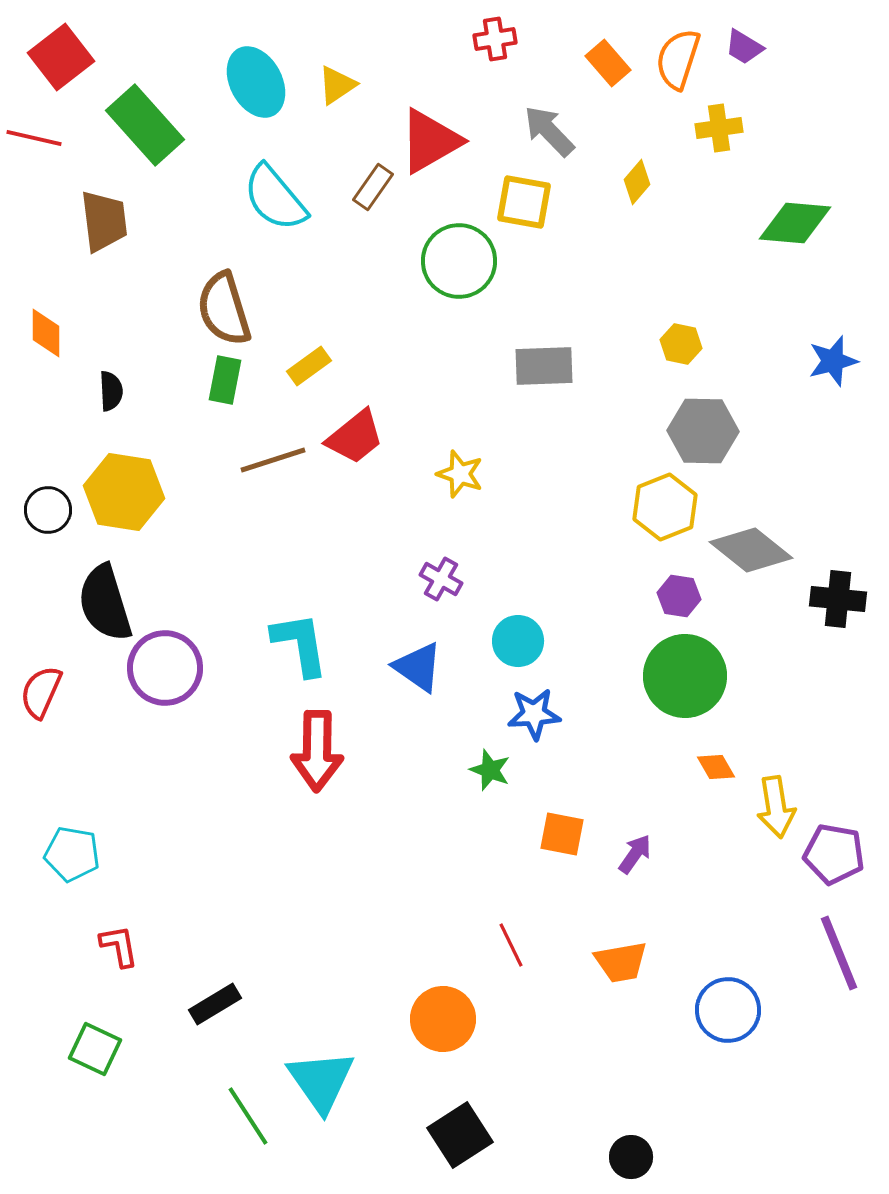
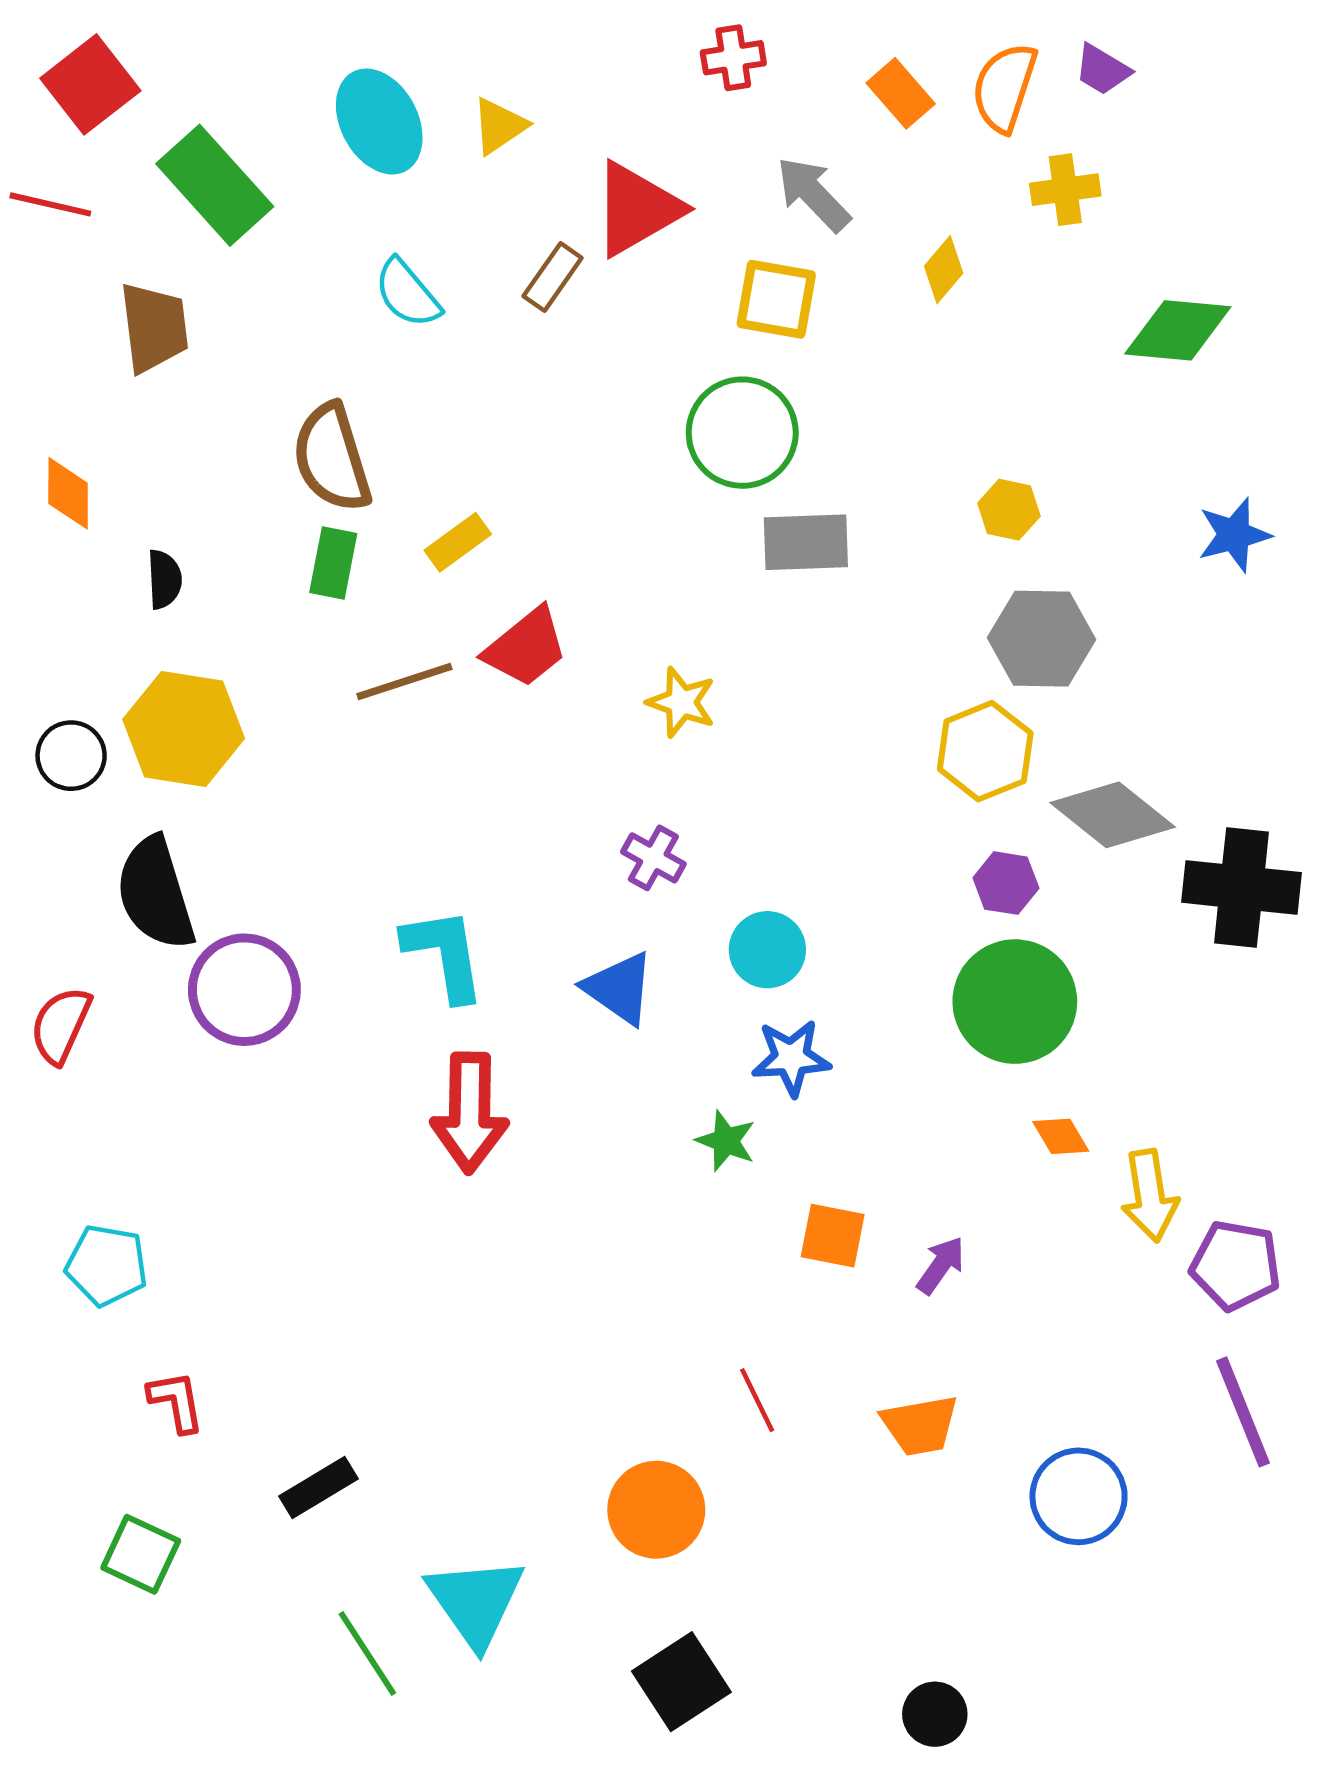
cyan semicircle: (275, 198) -> (407, 293), size x0.7
green circle: (459, 261) -> (742, 433), moved
black cross: (838, 599) -> (1242, 887), size x1.4

